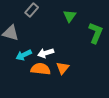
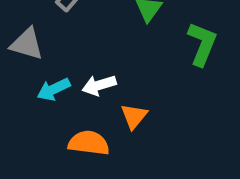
orange semicircle: (41, 69) -> (89, 143), moved

